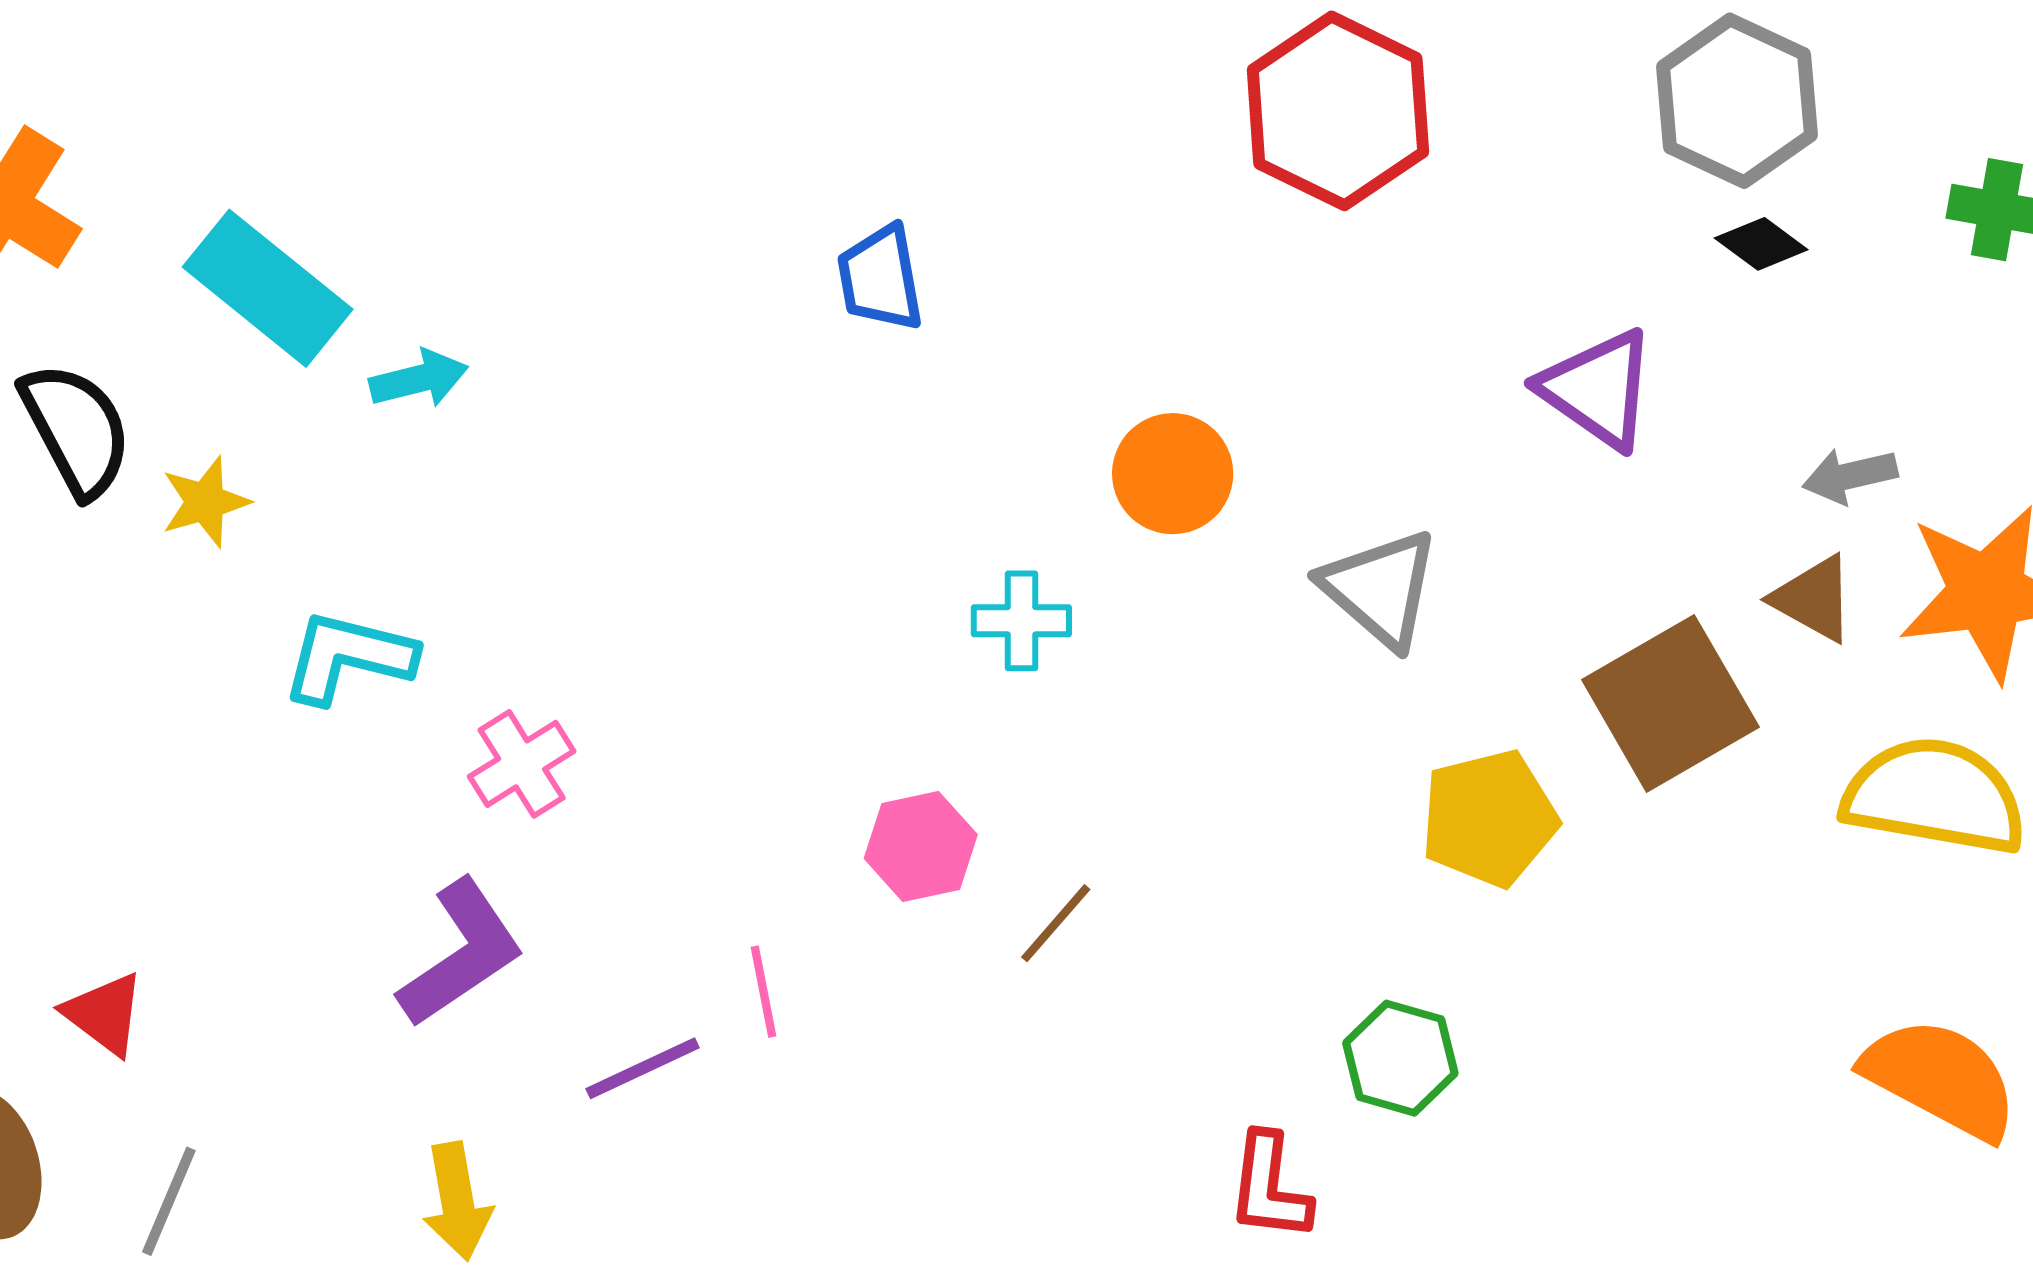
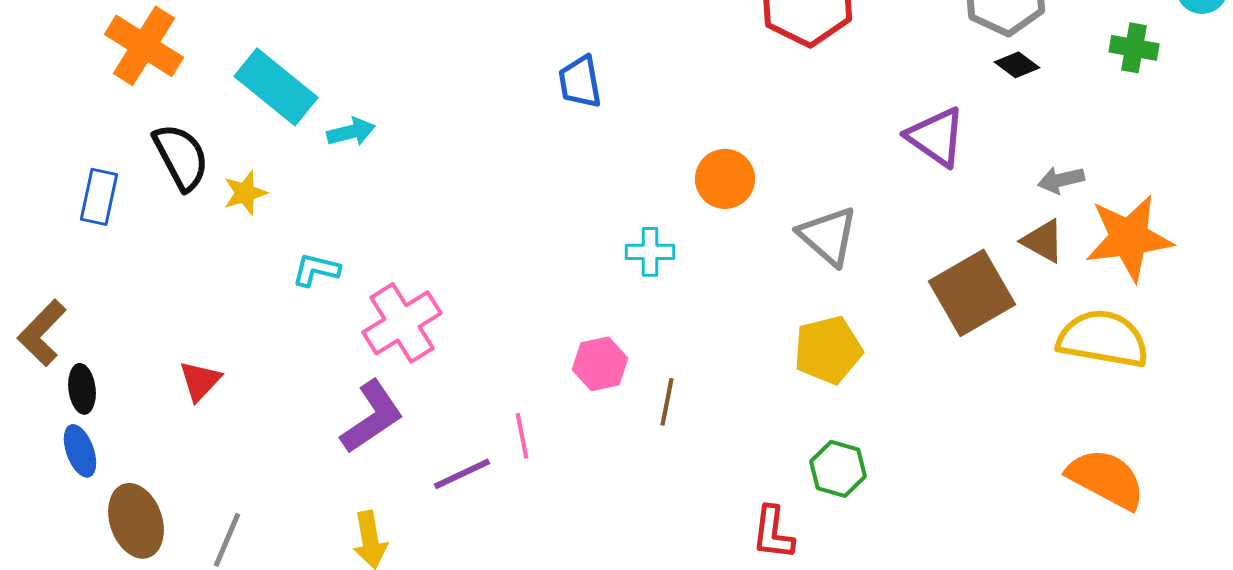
cyan L-shape: (348, 657) -> (316, 270), size x0.7
pink cross: (522, 764) -> (402, 323), size x1.5
yellow pentagon: (1489, 818) -> (828, 350), moved
brown line: (1056, 923) -> (667, 402), turned -30
red triangle: (104, 1014) -> (200, 381), moved, turned 36

